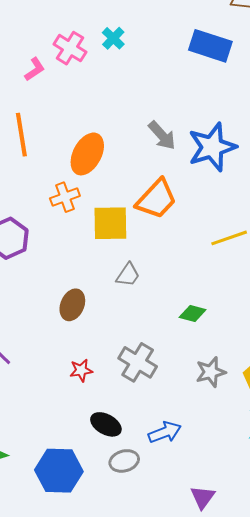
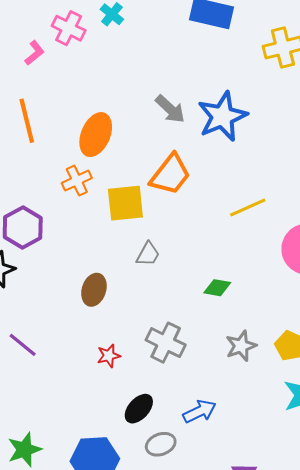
black ellipse: (106, 424) -> (139, 409), turned -72

